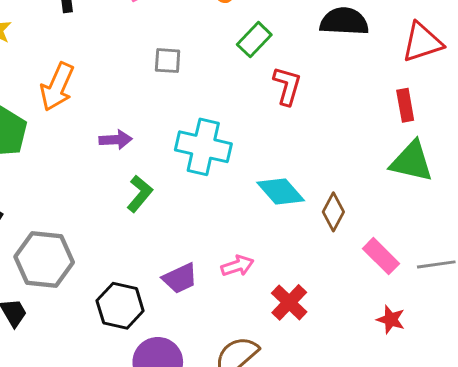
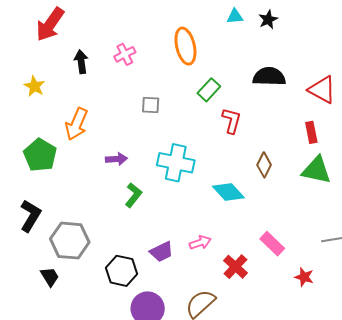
red triangle: (422, 42) -> (322, 90), turned 48
brown diamond: (333, 212) -> (264, 165), moved
pink rectangle: (381, 256) -> (272, 244), moved

